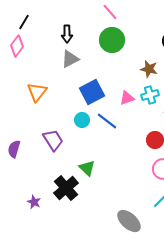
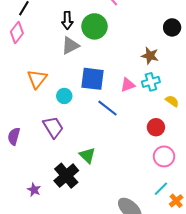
green circle: (112, 40) -> (94, 26), moved
blue square: (92, 92) -> (92, 79), turned 35
cyan circle: (82, 120) -> (64, 96), moved

